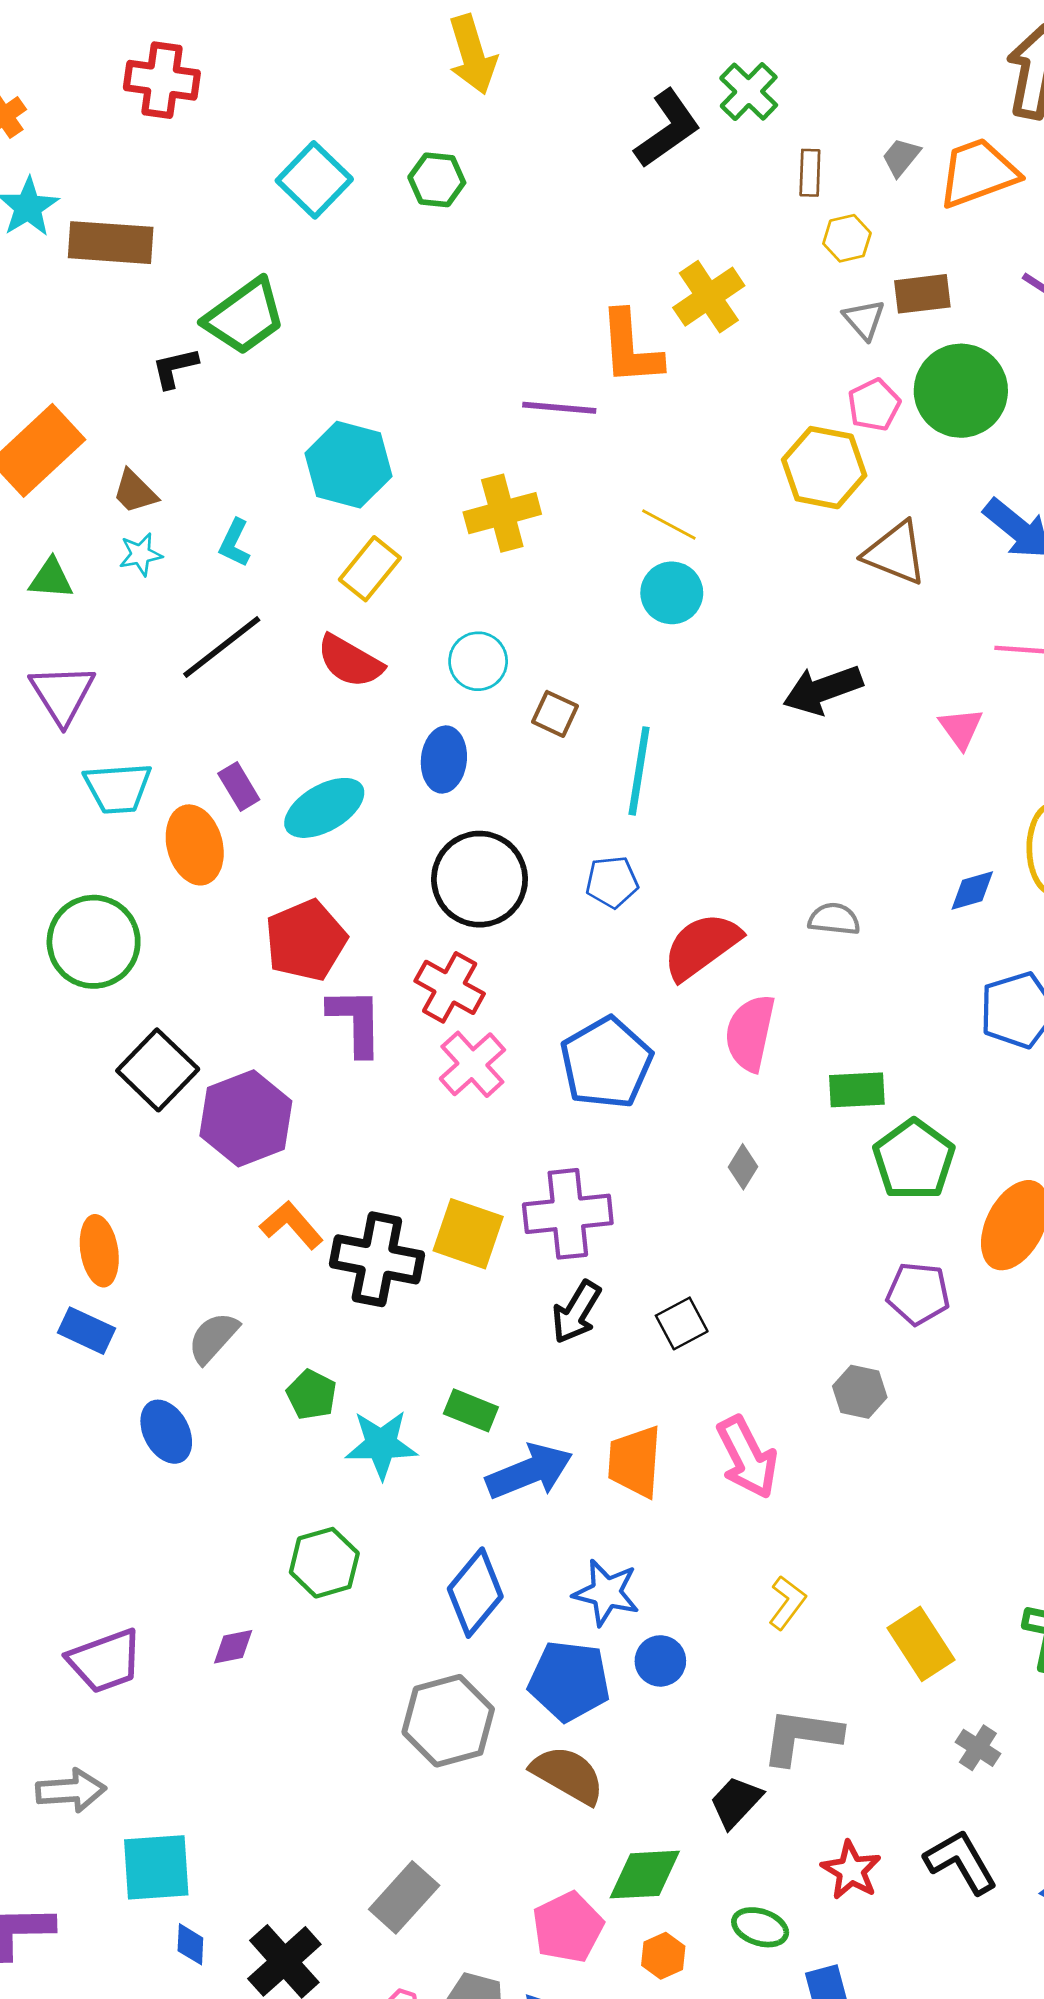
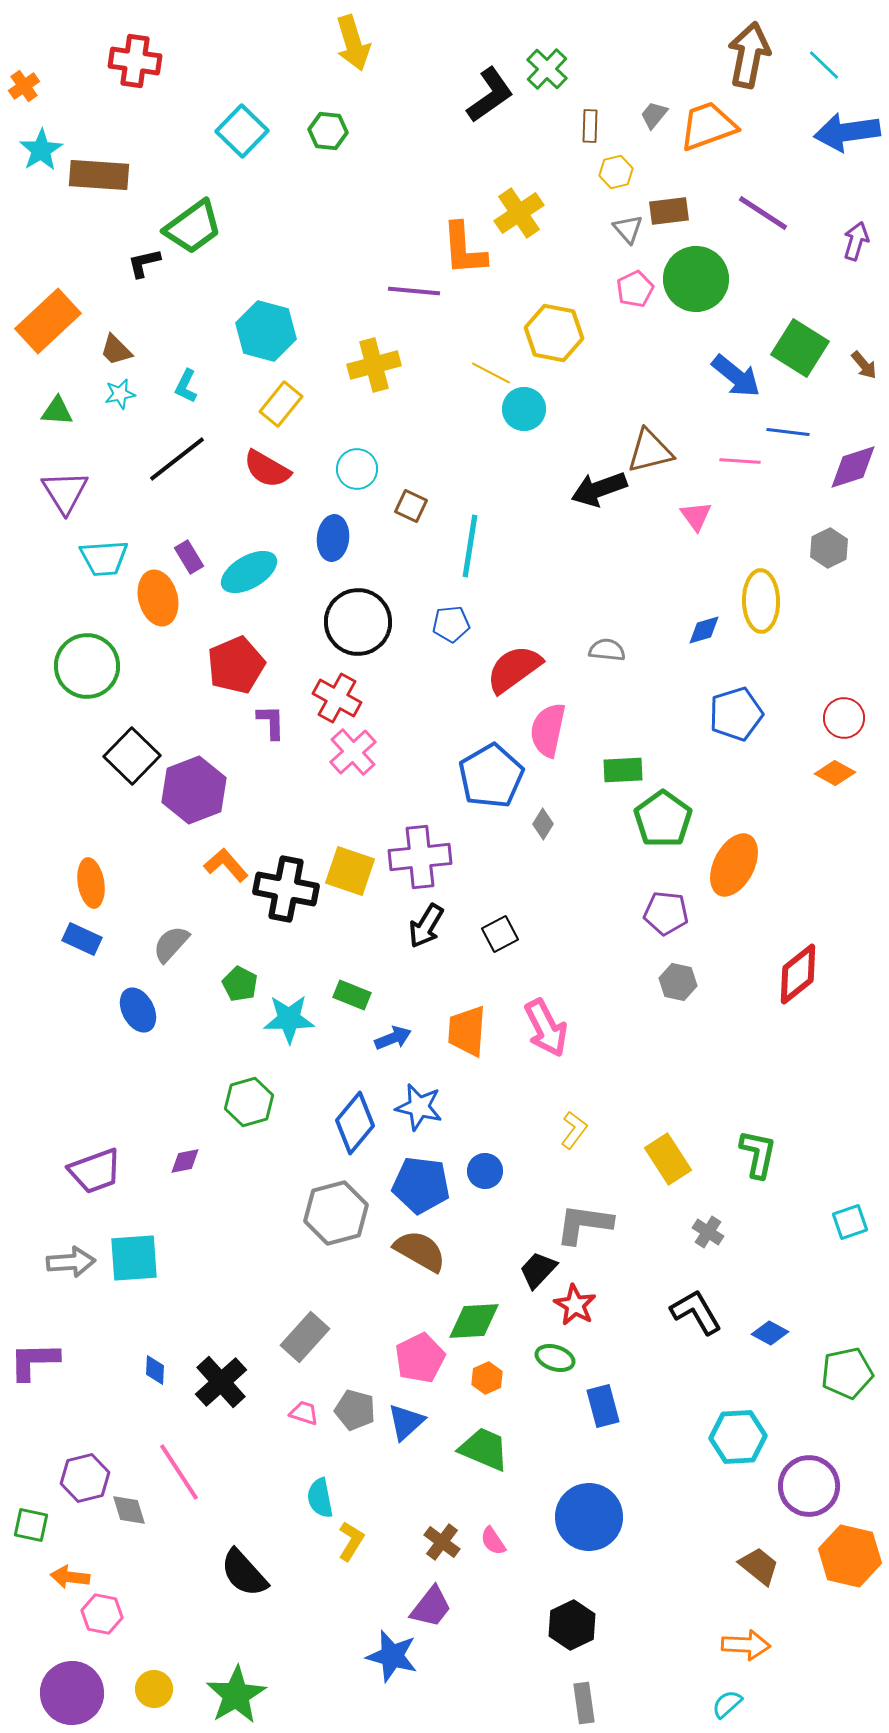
yellow hexagon: (824, 468) -> (554, 333), moved
brown triangle: (895, 553) -> (650, 451), moved, turned -36
cyan circle: (672, 593) -> (524, 409), moved
purple L-shape: (356, 1022) -> (271, 722), size x0.7
blue pentagon: (606, 1063) -> (491, 776), moved
gray hexagon: (860, 1392) -> (678, 982), moved
blue arrow: (529, 1472) -> (393, 1038), size x0.6
blue star: (606, 1593) -> (419, 1107), moved
cyan square: (156, 1867) -> (134, 1258), moved
red star: (851, 1870) -> (575, 1305), moved

